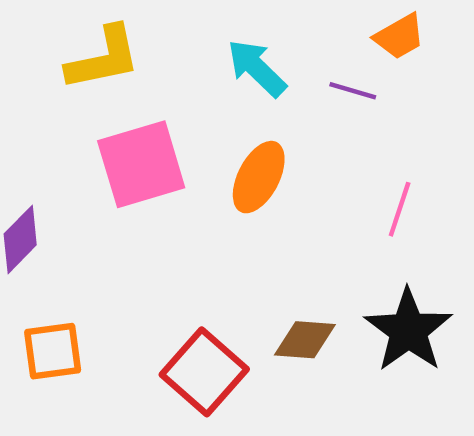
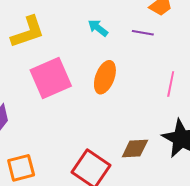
cyan arrow: (257, 68) -> (98, 28), size x0.7

